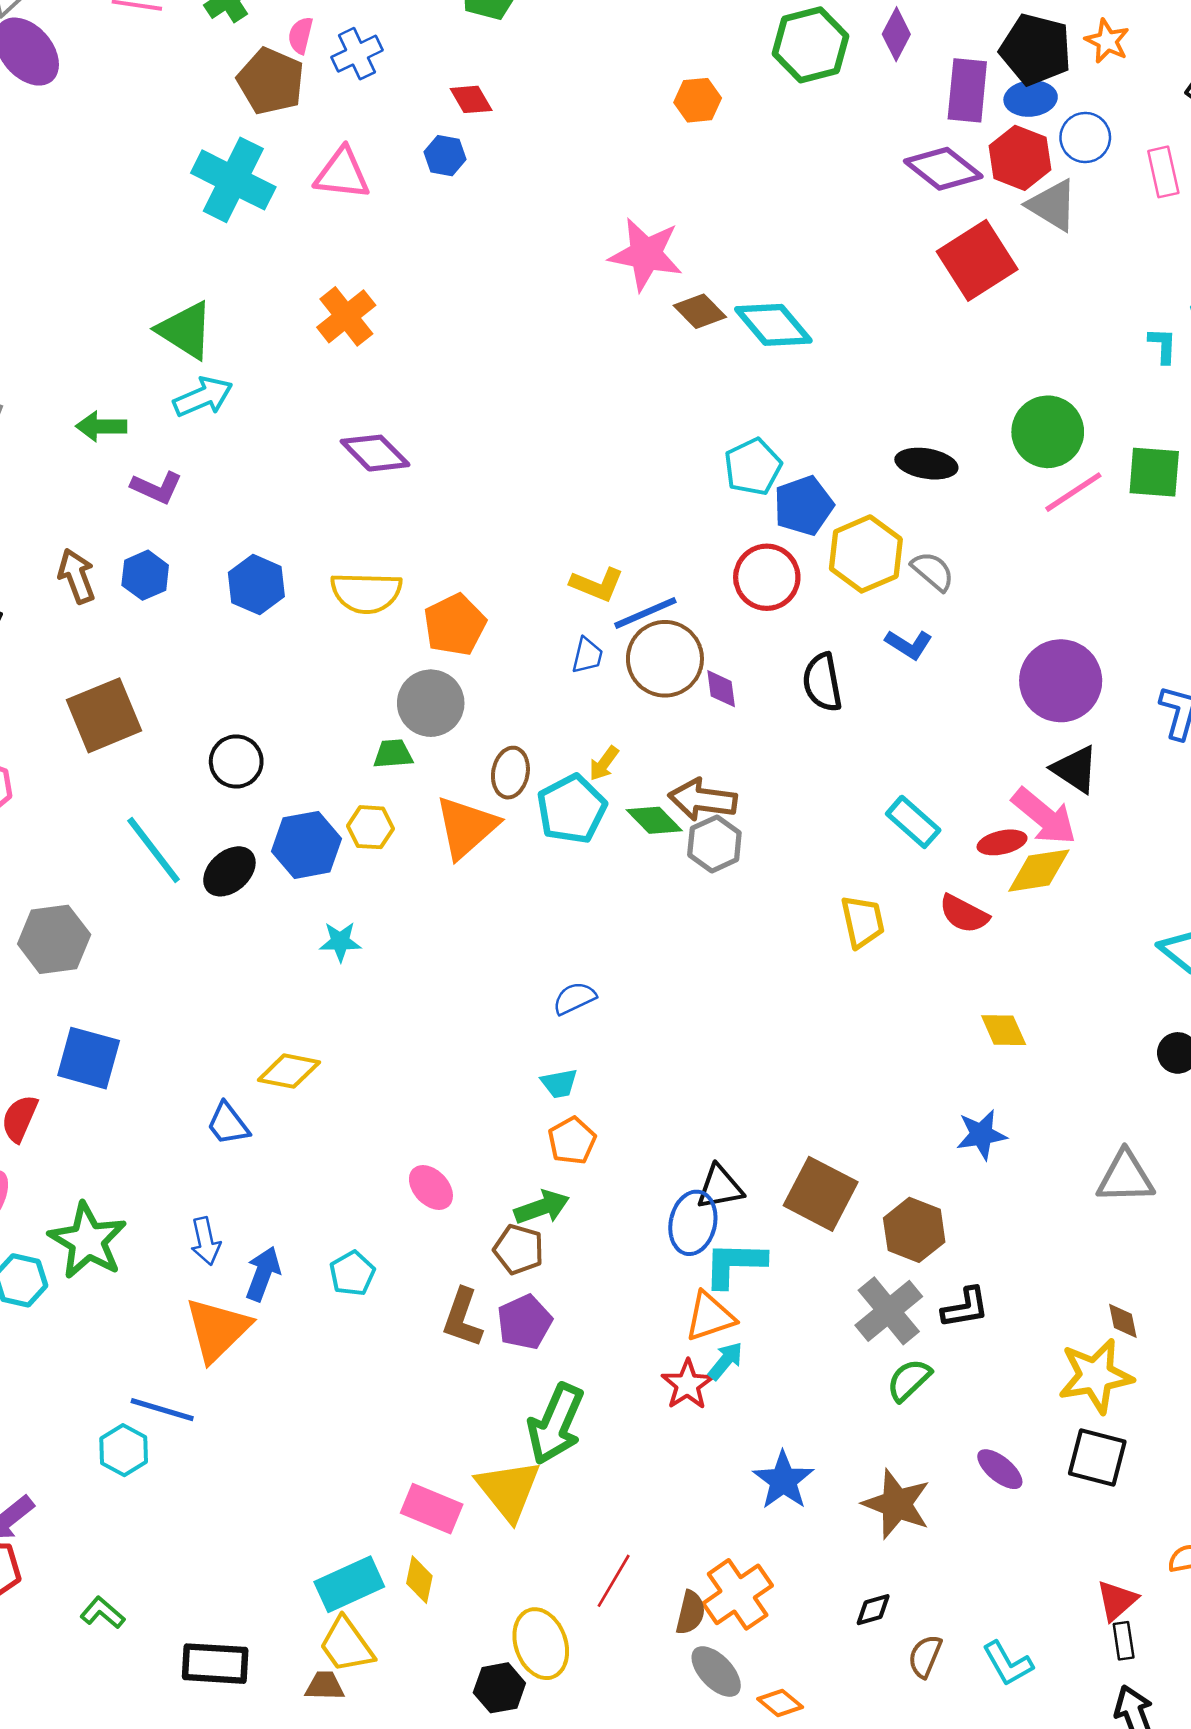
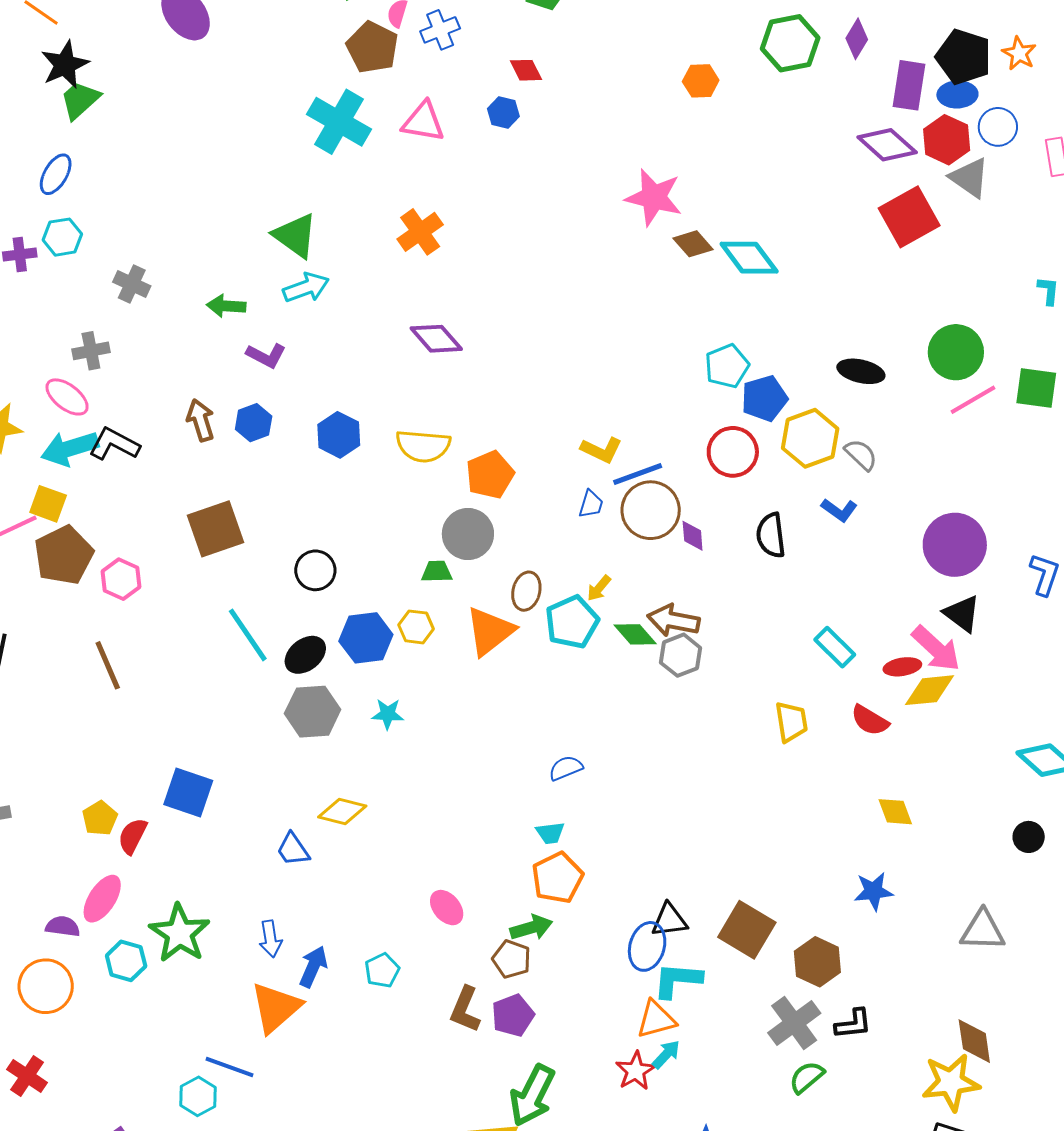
gray hexagon: (54, 939) -> (313, 712), moved
orange pentagon: (572, 1141) -> (558, 878), size x1.4
brown diamond: (1123, 1321) -> (974, 1041), size x1.6

